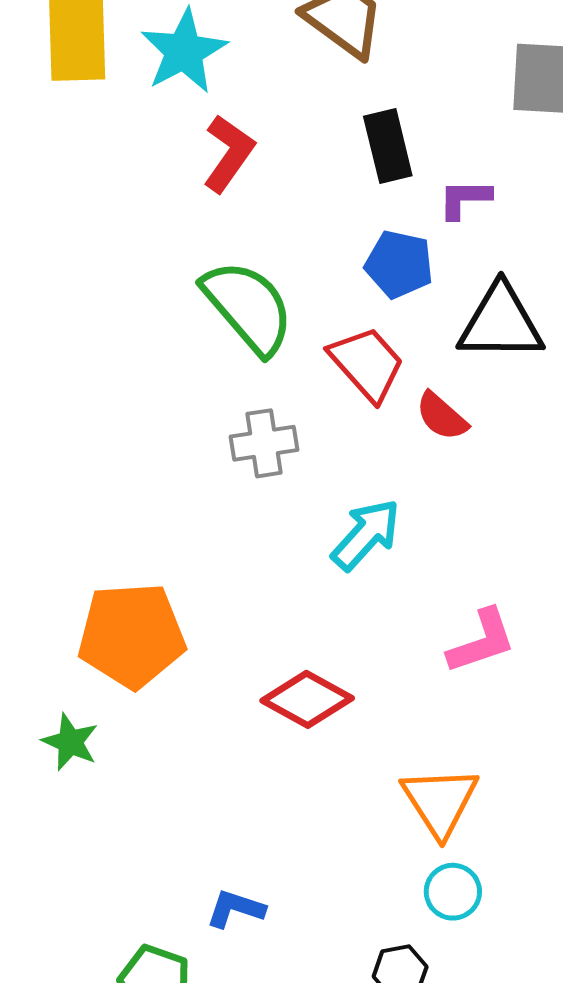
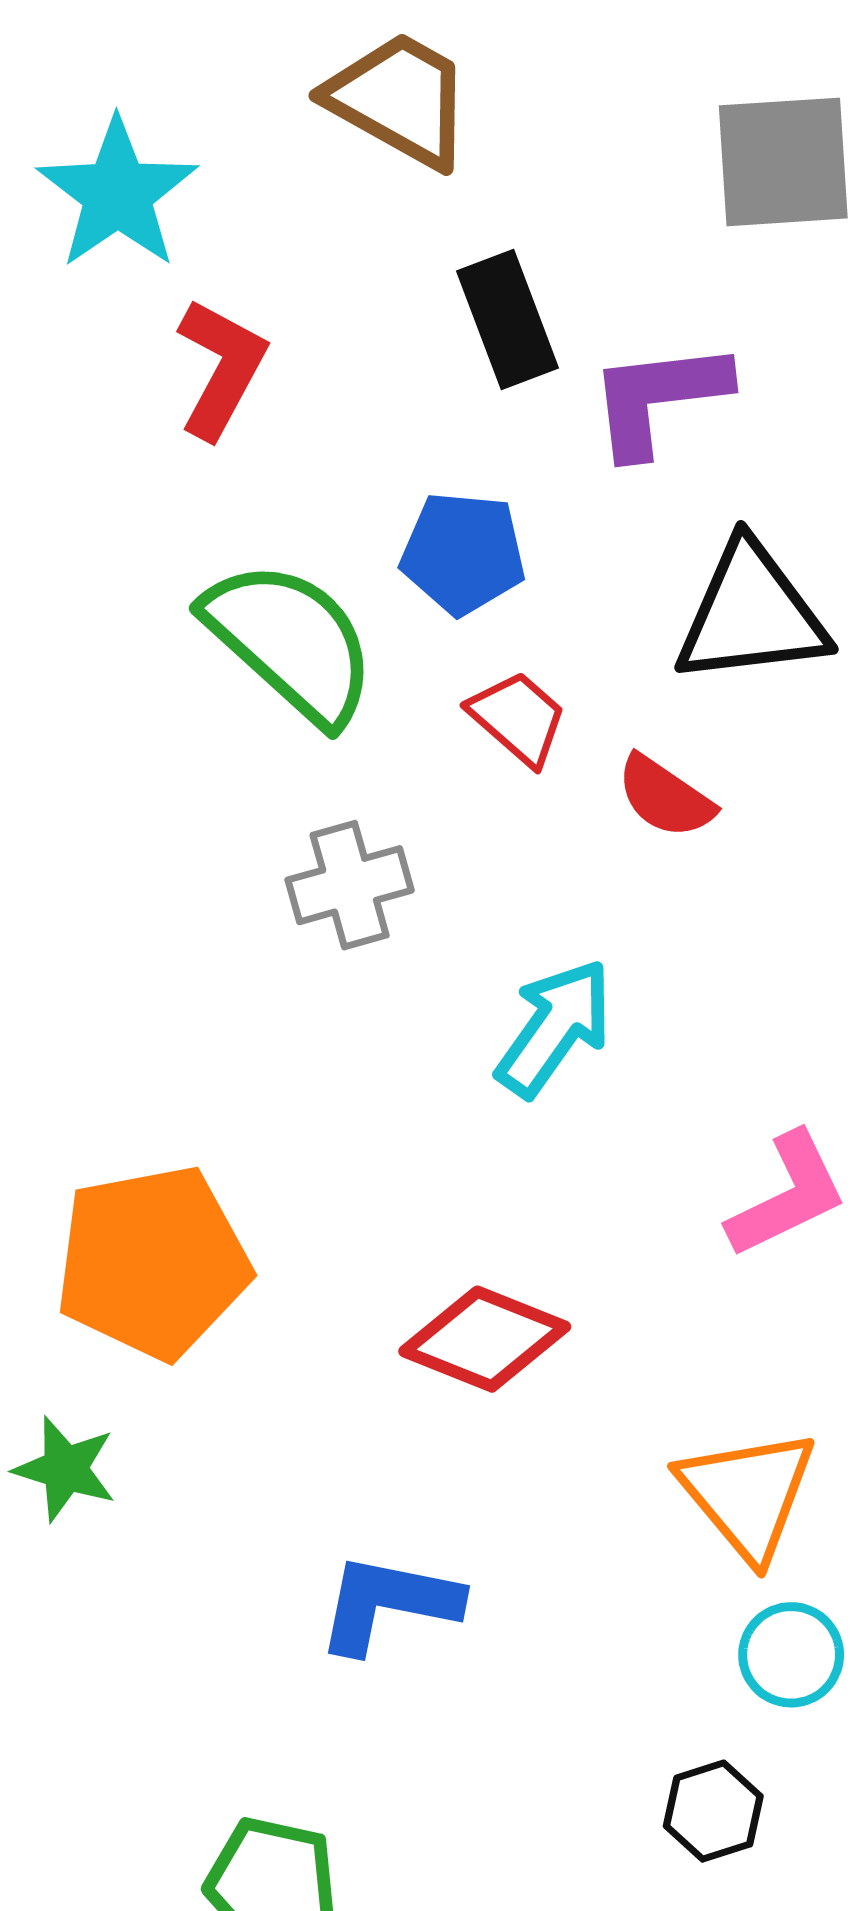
purple L-shape: (465, 199) -> (658, 398), size x1.5
blue pentagon: (399, 264) -> (463, 553), moved
red trapezoid: (367, 364) -> (518, 718), size x0.7
blue L-shape: (235, 909) -> (388, 1603), moved, size x1.4

